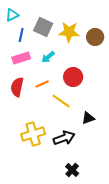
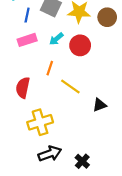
red circle: (73, 77) -> (80, 45), moved
orange line: (42, 84) -> (50, 68), turned -48
red semicircle: (17, 87) -> (23, 88), moved
black arrow: (64, 138) -> (50, 154), moved

